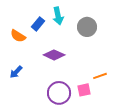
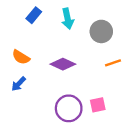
blue rectangle: (38, 24) -> (34, 15), moved
orange semicircle: (18, 36) -> (21, 57), moved
orange line: (100, 76) -> (113, 63), moved

